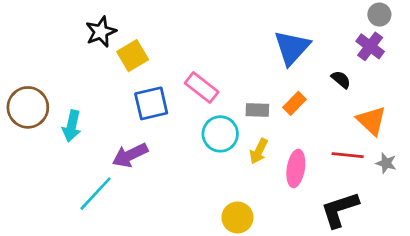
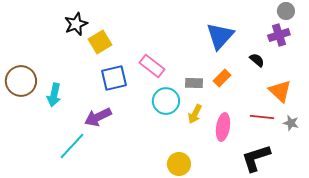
purple cross: (370, 46) -> (279, 35), turned 35

